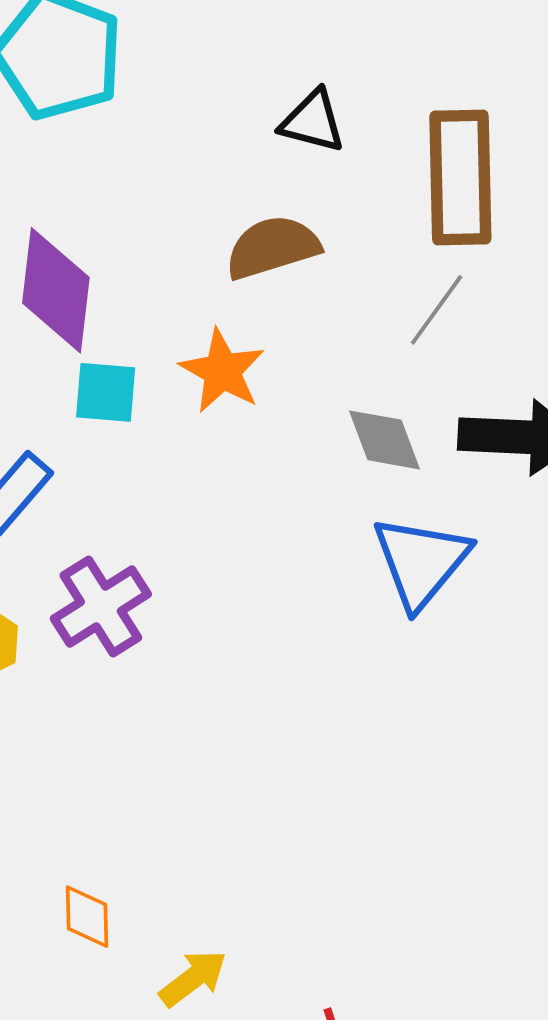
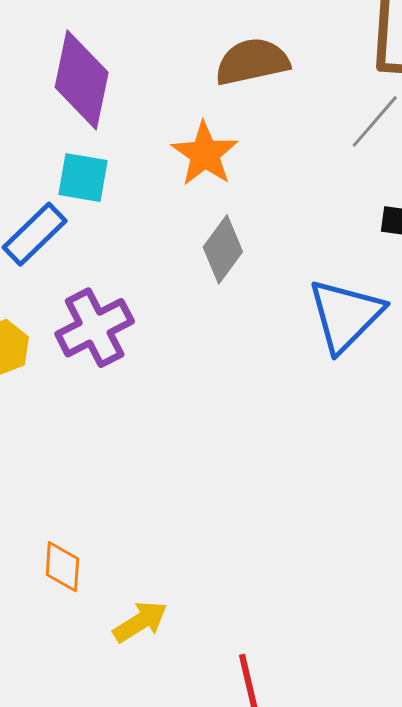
cyan square: (106, 392) -> (83, 178), moved
gray diamond: (385, 440) -> (223, 249), moved, turned 52

